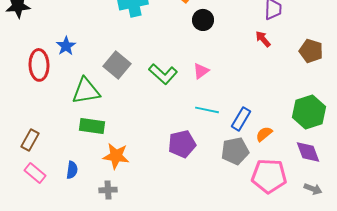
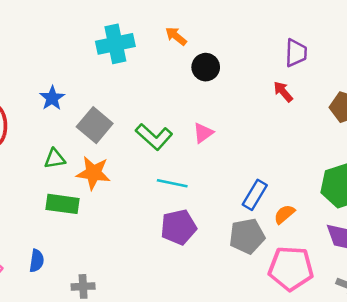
blue star: (66, 46) -> (52, 98), moved
green triangle: (86, 91) -> (55, 159), size x0.6
cyan line: (207, 110) -> (172, 183), moved
orange star: (116, 156) -> (93, 173), moved

